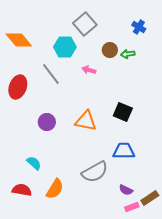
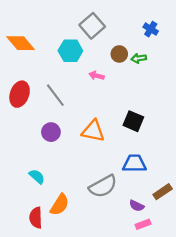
gray line: (51, 74) -> (55, 95), moved
red semicircle: (22, 190) -> (36, 218), moved, turned -102
brown rectangle: (150, 198) -> (163, 192), moved

